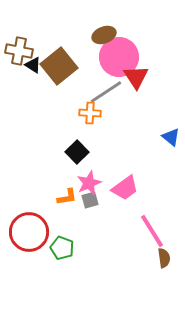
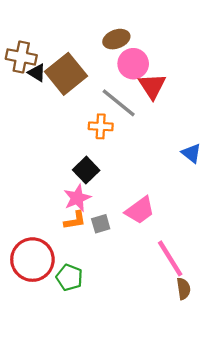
pink circle: (119, 57) -> (133, 64), size x0.7
gray line: (106, 92) -> (119, 103), turned 72
pink star: (89, 183) -> (77, 198), moved

